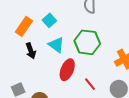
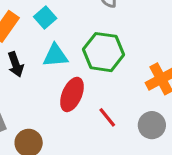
cyan triangle: (56, 45) -> (55, 56), turned -42

